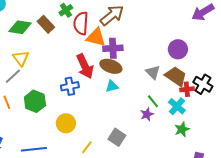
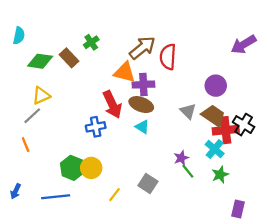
red semicircle: (81, 23) -> (168, 57), moved
yellow triangle: (21, 58) -> (41, 96), turned 42
cyan triangle: (112, 86) -> (142, 127), turned 48
red cross: (187, 89) -> (226, 130), size x1.6
green hexagon: (35, 101) -> (72, 168), moved
green line: (153, 101) -> (188, 171), moved

